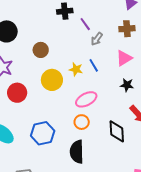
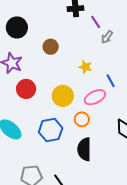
blue line: (94, 65) -> (111, 81), moved
yellow circle: (52, 80) -> (63, 96), moved
orange circle: (82, 122) -> (82, 119), moved

